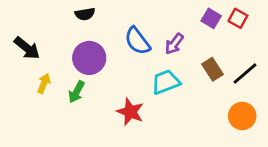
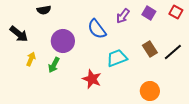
black semicircle: (85, 14) -> (44, 10), moved
red square: (238, 18) -> (176, 12), moved
purple arrow: (174, 44) -> (123, 16), moved
orange circle: (242, 116) -> (150, 91), moved

